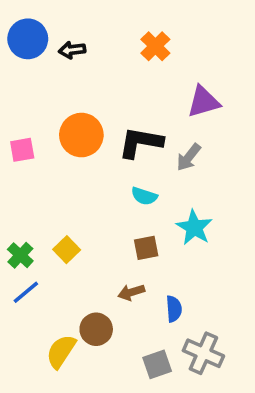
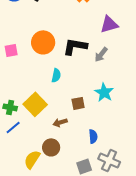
cyan semicircle: (144, 196) -> (56, 75), moved, turned -96
yellow square: (67, 250) -> (35, 104), size x1.6
green cross: (20, 255) -> (10, 107), turned -32
brown arrow: (131, 292) -> (60, 122), moved

